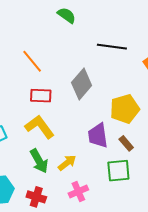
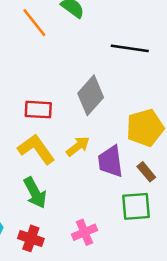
orange line: (32, 61) -> (34, 23), moved
yellow arrow: (67, 163) -> (78, 146), moved

